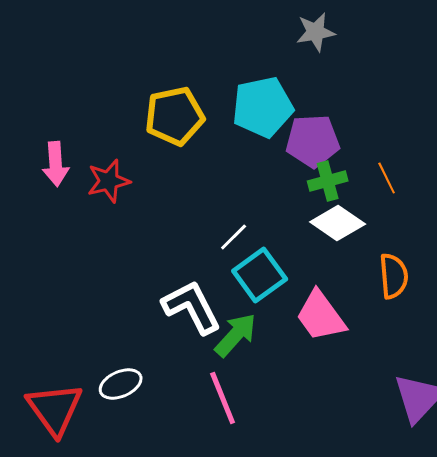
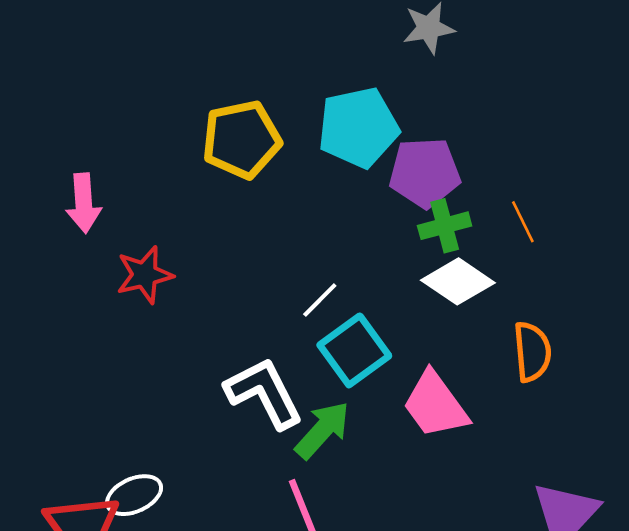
red star: (109, 181) -> (145, 275), moved
white ellipse: (121, 384) -> (134, 495), moved

